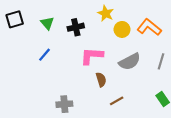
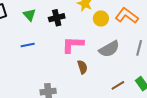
blue line: (44, 55) -> (28, 45), turned 40
brown line: (117, 101) -> (118, 85), moved

